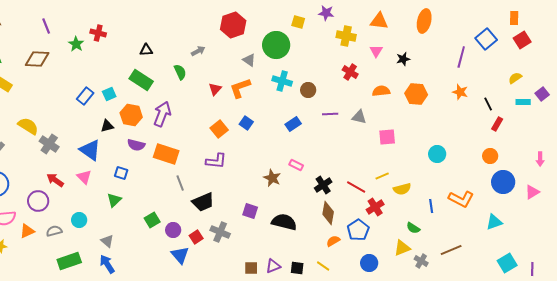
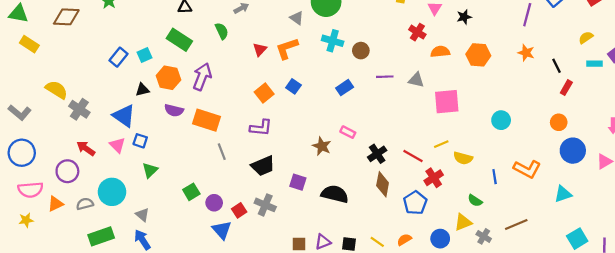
red cross: (350, 72) -> (417, 32), moved
pink square: (387, 137) -> (447, 102), size x1.4
blue square: (121, 173) -> (140, 141), moved
yellow semicircle: (402, 189) -> (463, 158), turned 30
black trapezoid: (203, 202) -> (263, 166), moved
cyan circle: (79, 220) -> (112, 192), size x1.6
orange semicircle: (333, 241) -> (404, 240), moved
blue circle: (369, 263) -> (440, 239), moved

